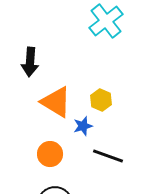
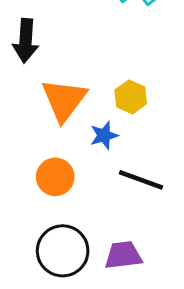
orange triangle: (56, 102) -> (64, 100), turned 36

